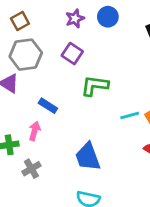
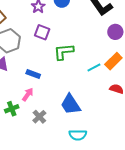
pink arrow: (34, 131) -> (28, 94), turned 32
gray cross: (31, 169) -> (39, 117), moved

